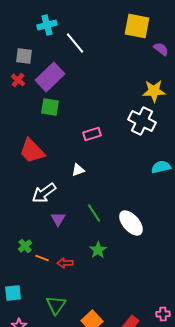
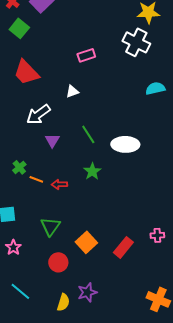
green square: (50, 107) -> (19, 28), moved, turned 30
white ellipse: (131, 223) -> (125, 144), turned -48

